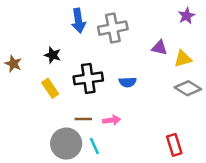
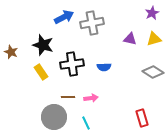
blue arrow: (78, 21) -> (64, 17), turned -108
black star: (53, 55) -> (43, 45), size x1.5
yellow triangle: (183, 59) -> (154, 39), moved
cyan line: (94, 146) -> (86, 123), moved

